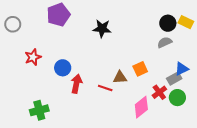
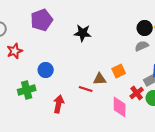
red star: (33, 57) -> (15, 51), moved
red arrow: (76, 84) -> (59, 104), moved
pink diamond: (141, 107) -> (120, 107), turned -50
green cross: (39, 110) -> (27, 90), moved

